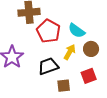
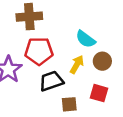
red pentagon: (48, 31) -> (39, 51), moved, turned -30
red square: (89, 76) -> (99, 93), turned 35

